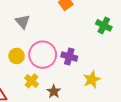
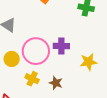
yellow star: (92, 79) -> (89, 62), turned 30

